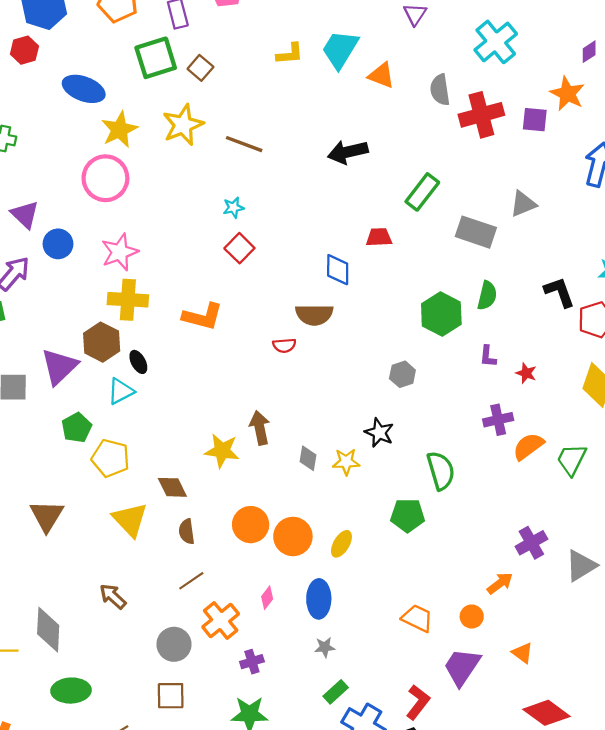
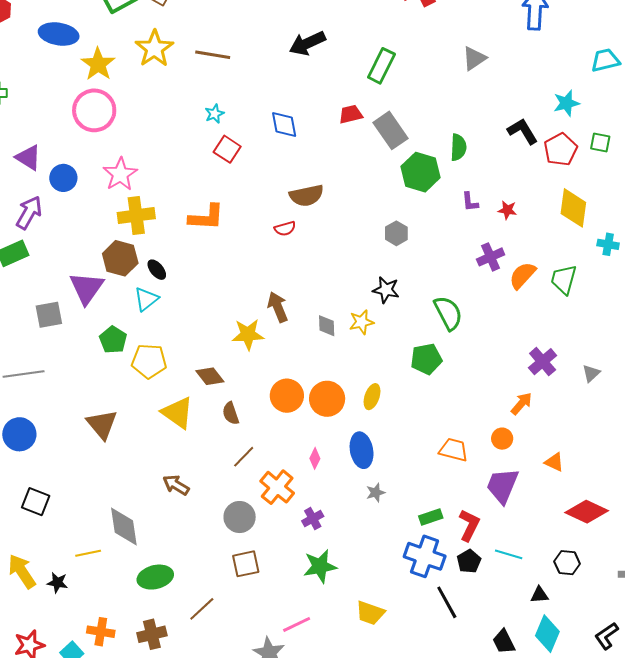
gray rectangle: (476, 232) -> (390, 130), moved, turned 48
blue diamond: (338, 270) -> (284, 124), moved
gray triangle: (581, 566) -> (591, 373), size x0.6
green rectangle: (336, 692) -> (431, 517), moved, turned 35

